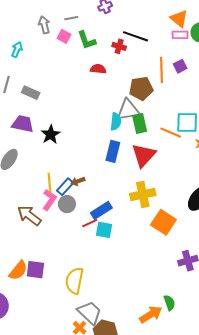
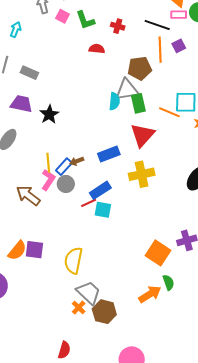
black line: (136, 36) -> (157, 25), moved
blue rectangle: (113, 151) -> (109, 154), moved, turned 55
orange square: (163, 222) -> (158, 253), moved

